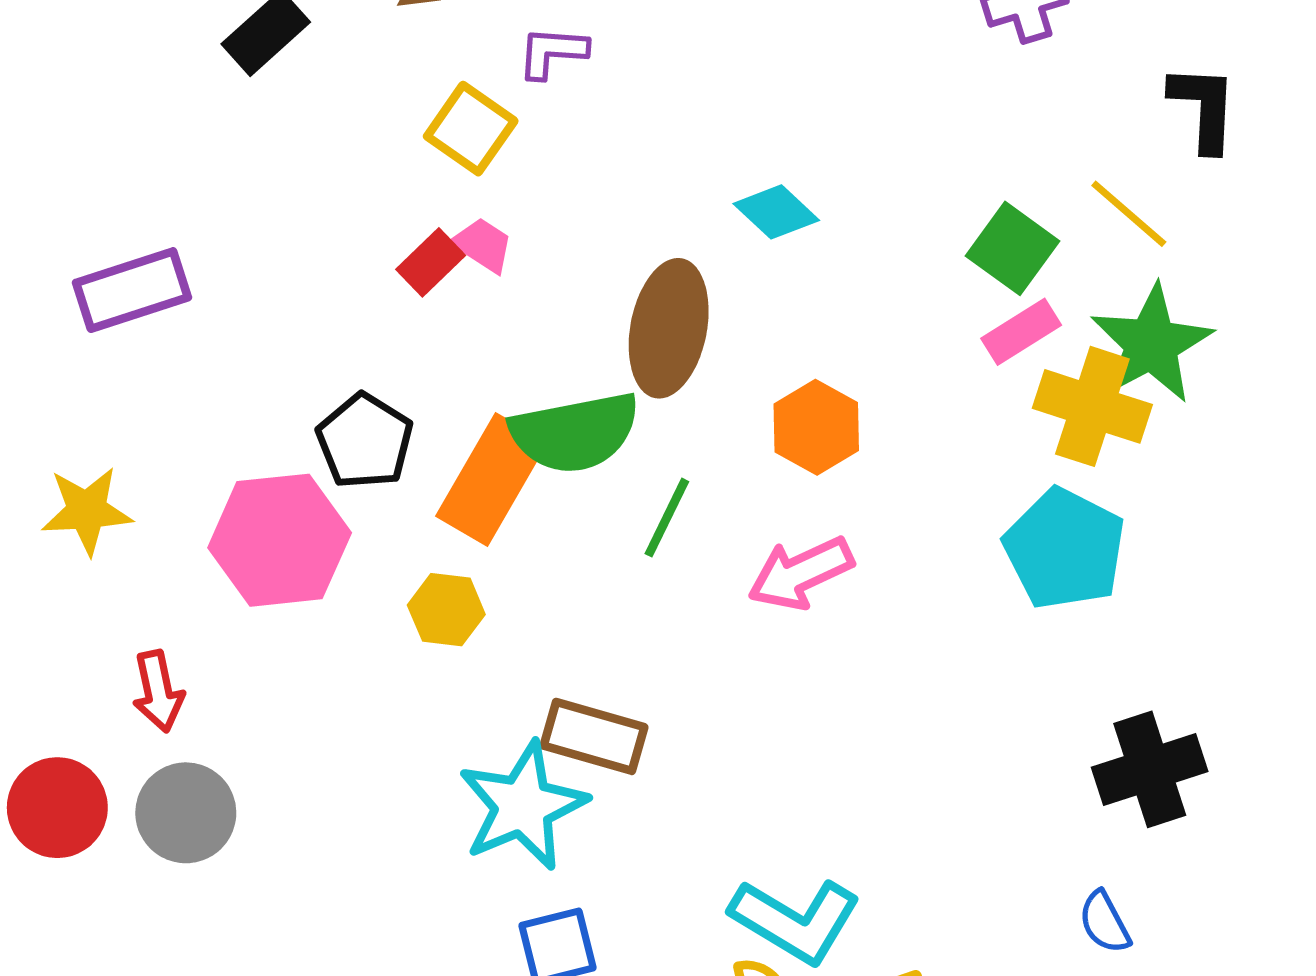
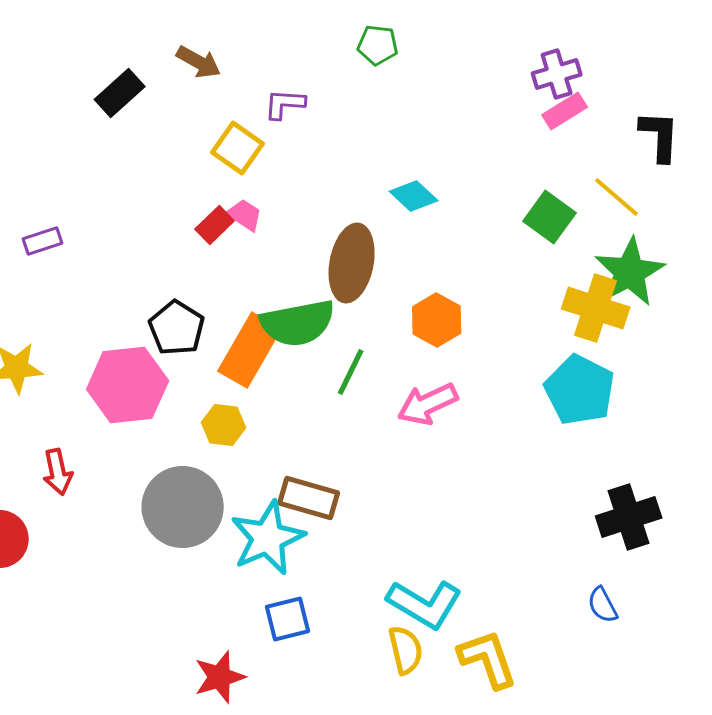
purple rectangle: (132, 290) -> (43, 241), size x0.6
pink rectangle: (1021, 332) -> (565, 111), moved
gray circle: (186, 813) -> (183, 507), moved, size x1.4

